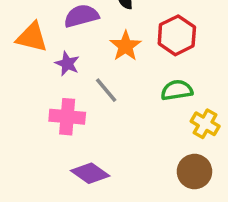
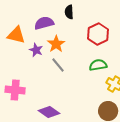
orange star: (126, 46) -> (56, 44), moved
pink cross: (67, 117) -> (15, 90), moved

